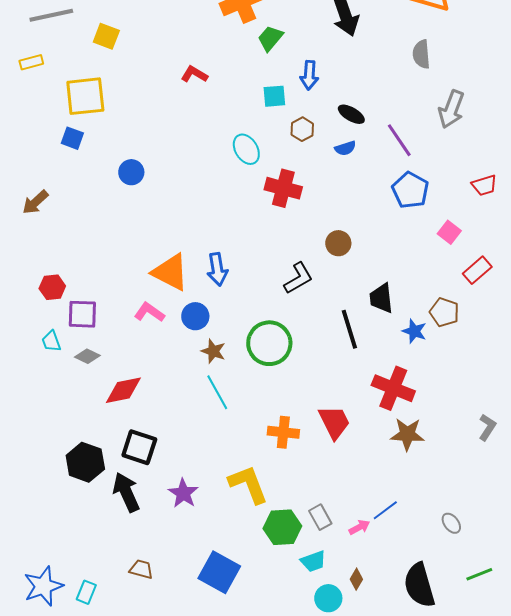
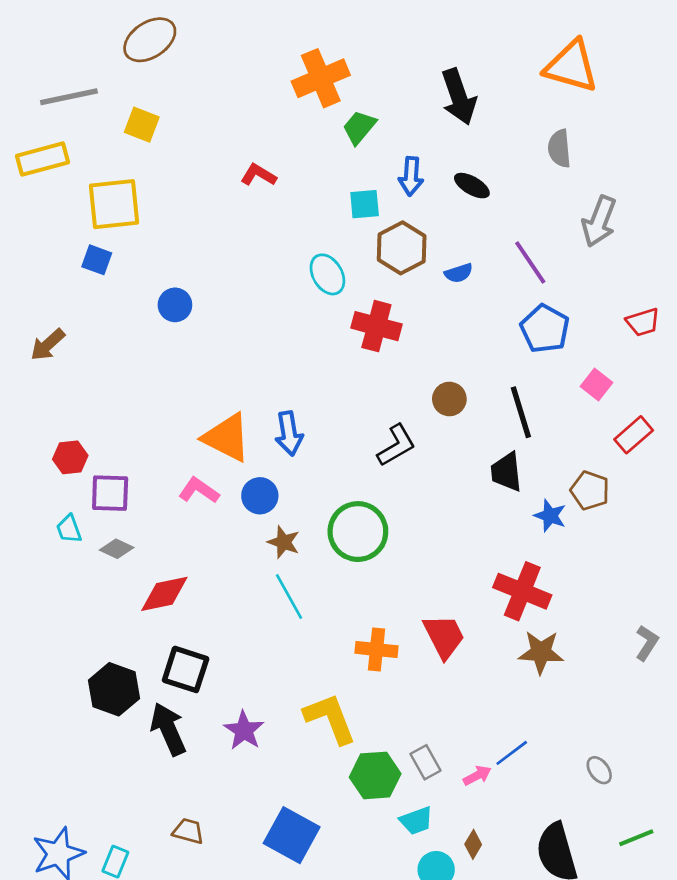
yellow rectangle: (31, 62) -> (42, 159), size x1.6
black ellipse: (351, 114) -> (472, 186), moved
brown hexagon: (302, 129) -> (402, 248), size x1.6
black line: (349, 329) -> (521, 412), moved

